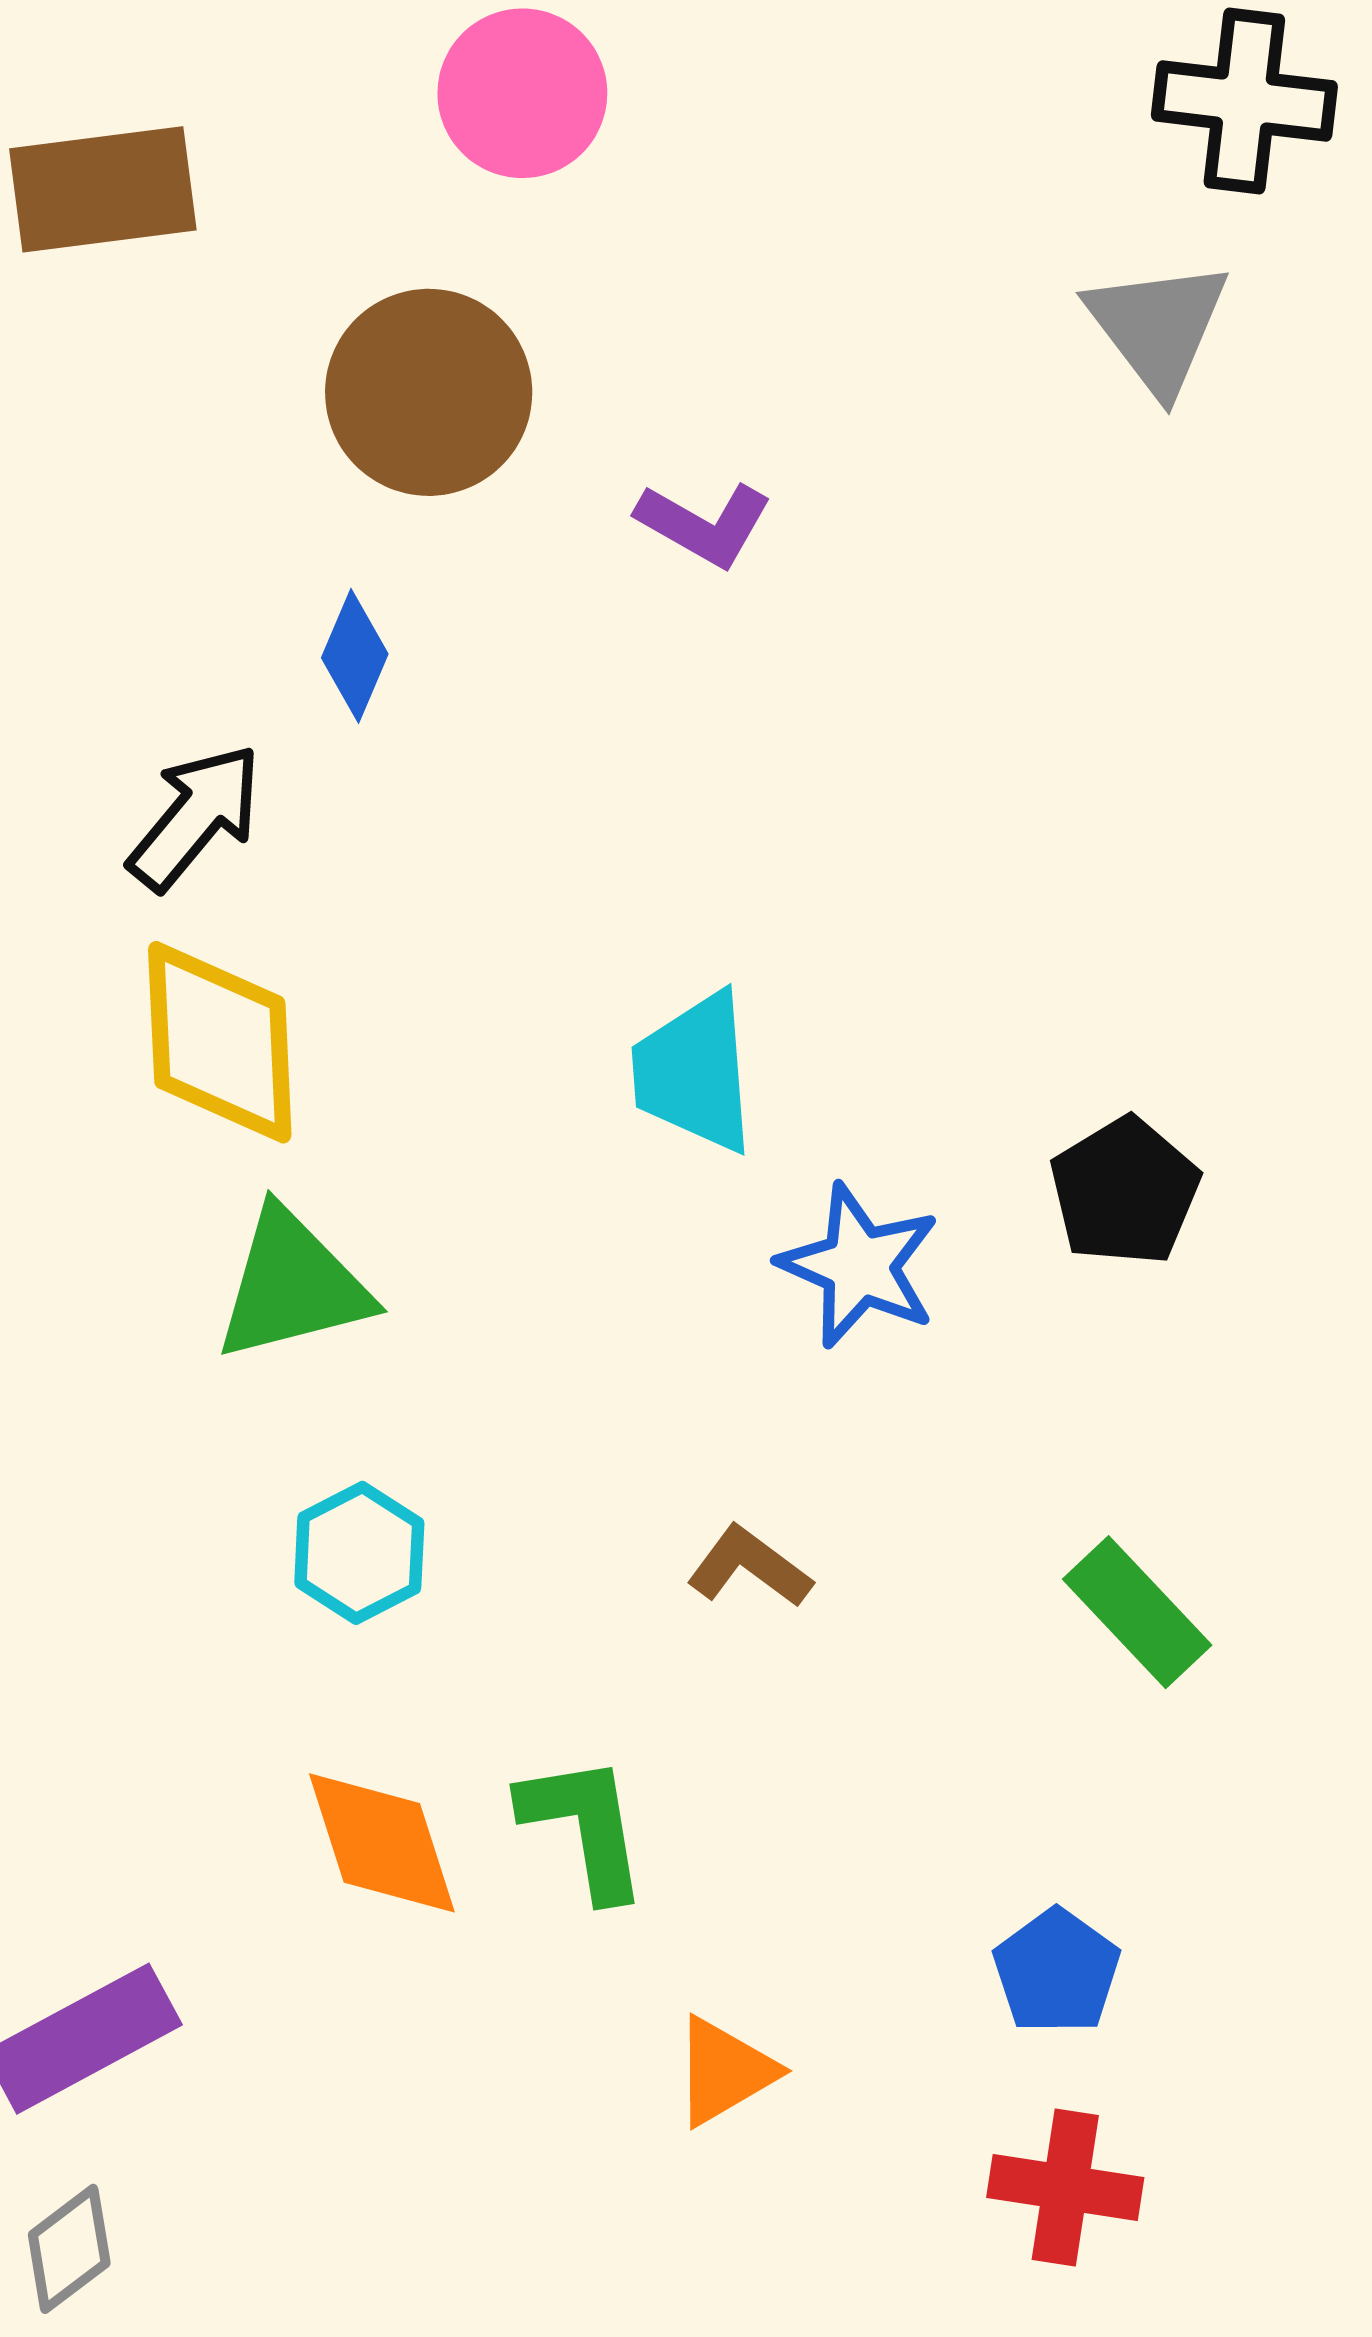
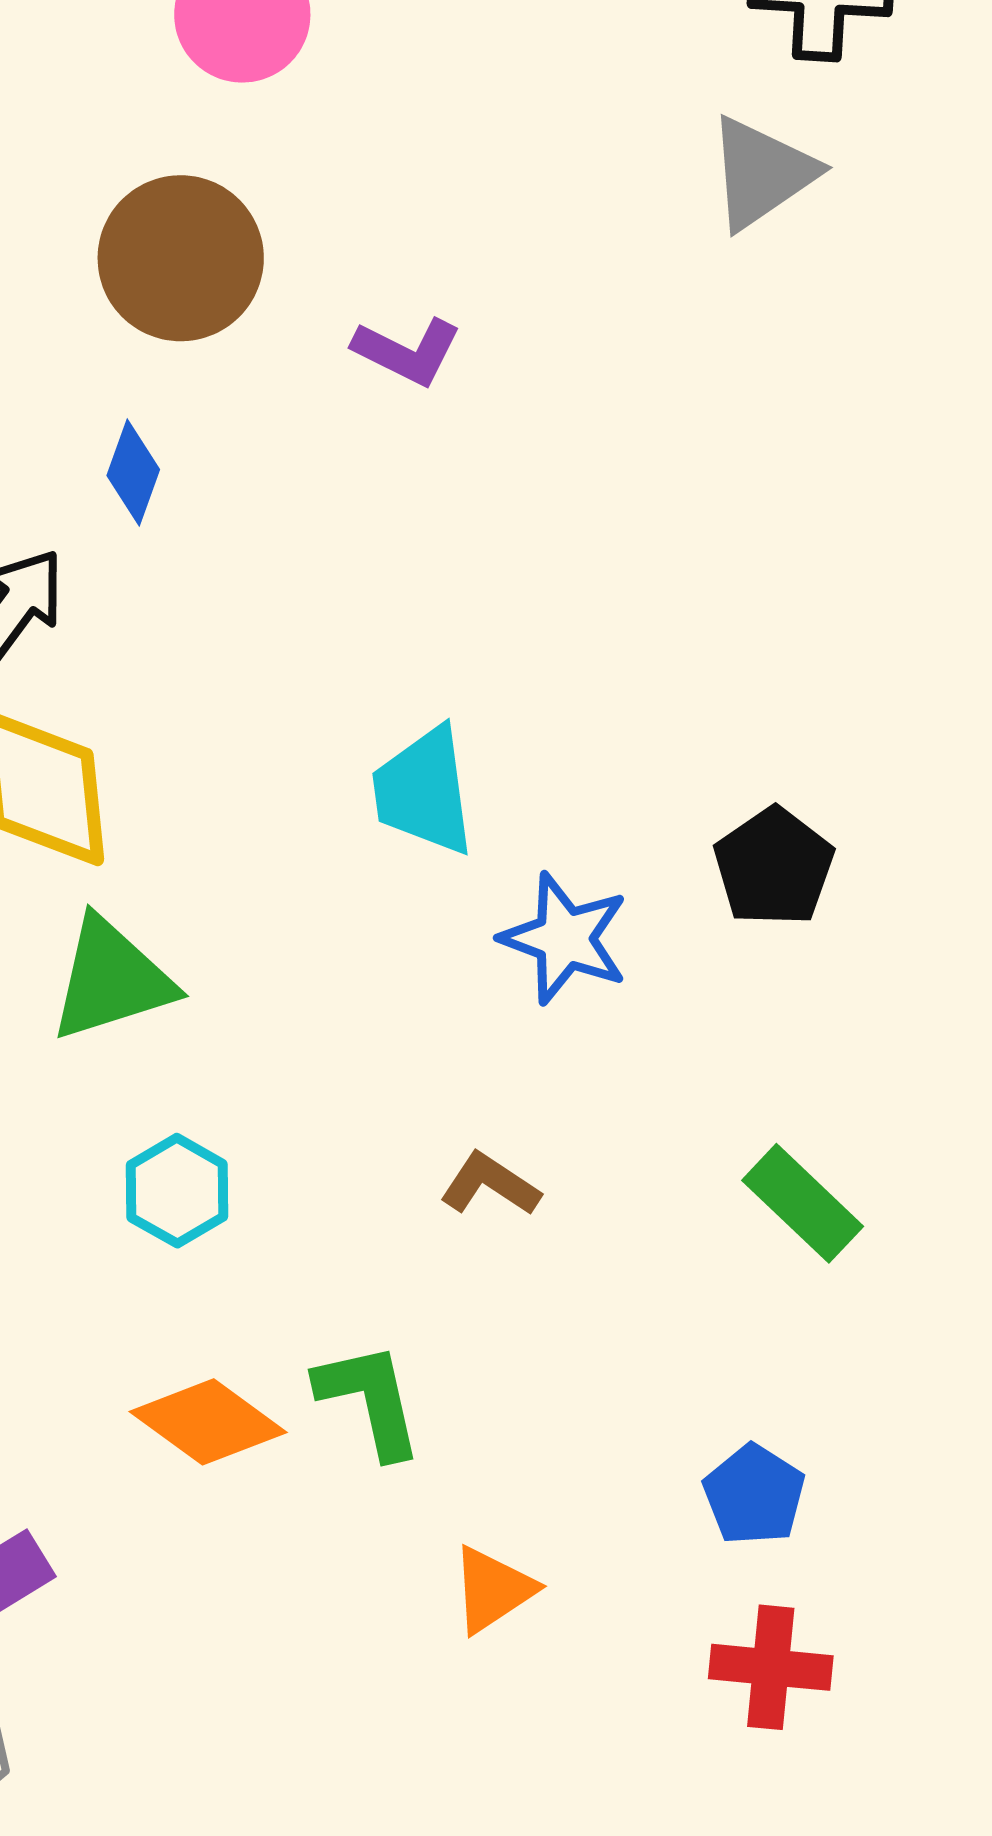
gray triangle: (1158, 327) -> (762, 173), turned 36
orange diamond: (382, 1843) -> (208, 1422), turned -33

